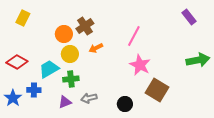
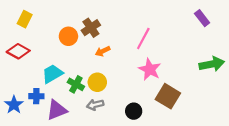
yellow circle: (70, 54) -> (97, 82), moved
red diamond: (17, 62) -> (18, 51), moved
green cross: (71, 79) -> (76, 84), turned 35
purple triangle: (65, 102) -> (57, 110), moved, size x1.5

